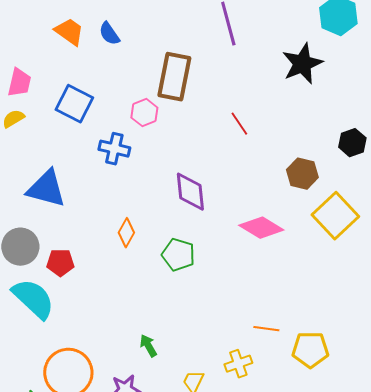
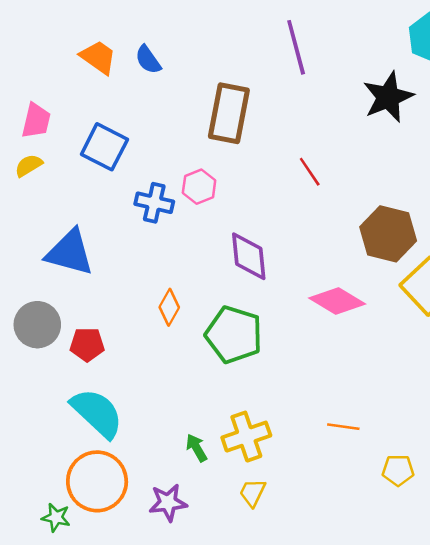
pink hexagon: (144, 113) -> (199, 187), moved
brown hexagon: (302, 174) -> (388, 234), size x1.4
green pentagon: (178, 255) -> (234, 335), size x1.4
cyan semicircle: (33, 299) -> (97, 413), moved
yellow pentagon: (310, 350) -> (398, 470), moved, size x0.7
yellow cross: (238, 364) -> (246, 437), moved, size x1.4

